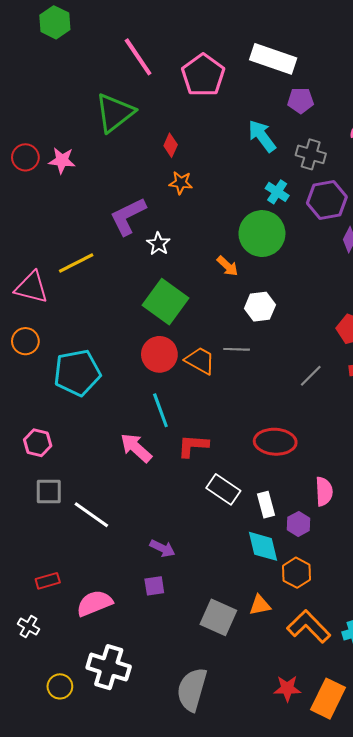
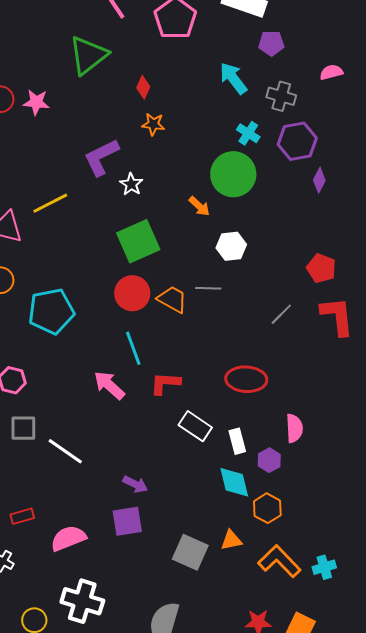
green square: (166, 302) -> (138, 241), turned 30
purple square: (154, 586) -> (127, 521), size x1.5

